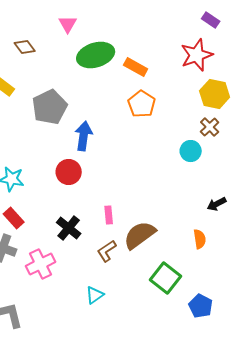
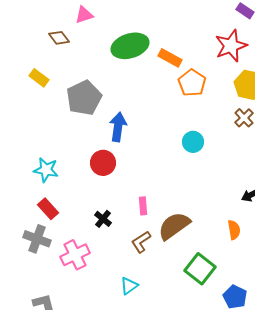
pink triangle: (68, 24) -> (84, 15), moved, turned 42
orange pentagon: (142, 104) -> (192, 83), moved
cyan circle: (191, 151) -> (193, 142), moved
black cross: (69, 228) -> (103, 219), size x0.7

